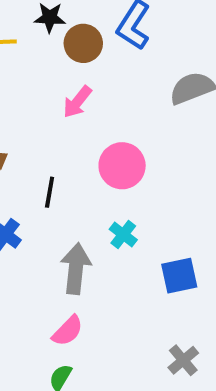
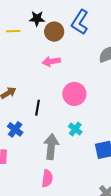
pink arrow: (77, 102) -> (51, 61), turned 42
pink semicircle: (68, 331) -> (47, 178), turned -36

